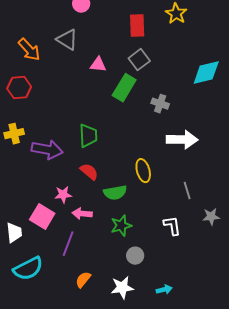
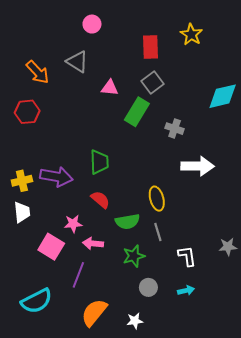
yellow cross: (14, 134) -> (22, 181), moved
gray line: (187, 191) -> (158, 232), moved
white trapezoid: (14, 233) -> (22, 212), moved
orange semicircle: (83, 280) -> (94, 312), size x1.6
white star: (122, 288) -> (135, 321), size x0.7
cyan arrow: (164, 290) -> (186, 291), moved

